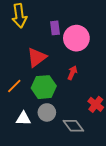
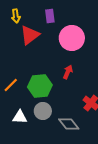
yellow arrow: (19, 16) -> (16, 16), size x0.6
purple rectangle: (55, 28) -> (50, 16), moved
red triangle: (37, 57) -> (30, 35), moved

